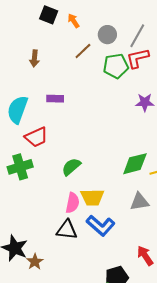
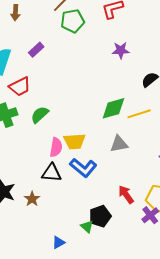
green pentagon: (116, 66) -> (73, 21), moved
purple rectangle: (55, 99) -> (36, 50), turned -42
green semicircle: (71, 167) -> (40, 115), moved
brown star: (35, 262) -> (32, 199), moved

